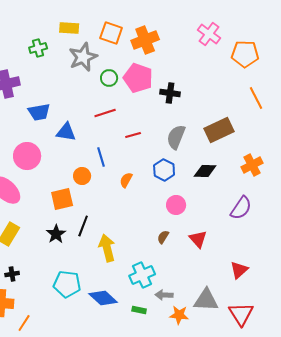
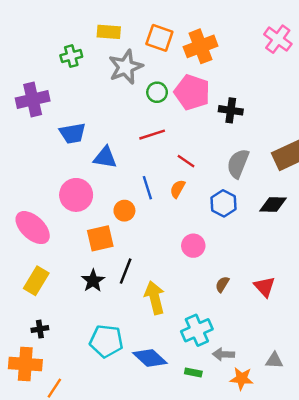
red line: (133, 135) -> (186, 161), turned 49
pink circle: (27, 156) -> (76, 195), moved
orange semicircle: (126, 180) -> (178, 189), moved
pink circle: (176, 205) -> (193, 246), moved
gray triangle: (206, 300) -> (274, 360), size x0.6

